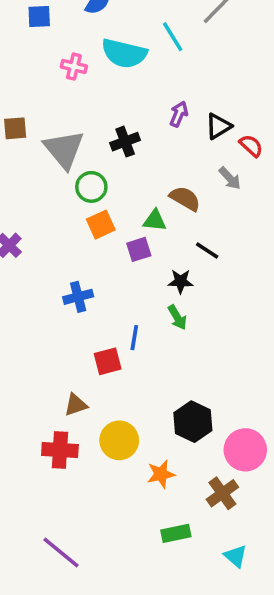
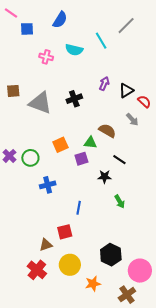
cyan semicircle: (124, 53) -> (74, 50), size x0.7
gray triangle: (64, 149) -> (40, 103), turned -30
green circle: (91, 187) -> (30, 158), moved
green arrow: (177, 317) -> (120, 202), moved
red square: (108, 361) -> (65, 232), moved
red cross: (60, 450) -> (37, 270), turned 36

